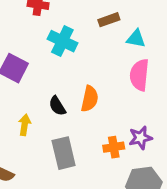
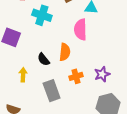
pink semicircle: (139, 75) -> (80, 29), moved
orange cross: (114, 147) -> (76, 76), moved

